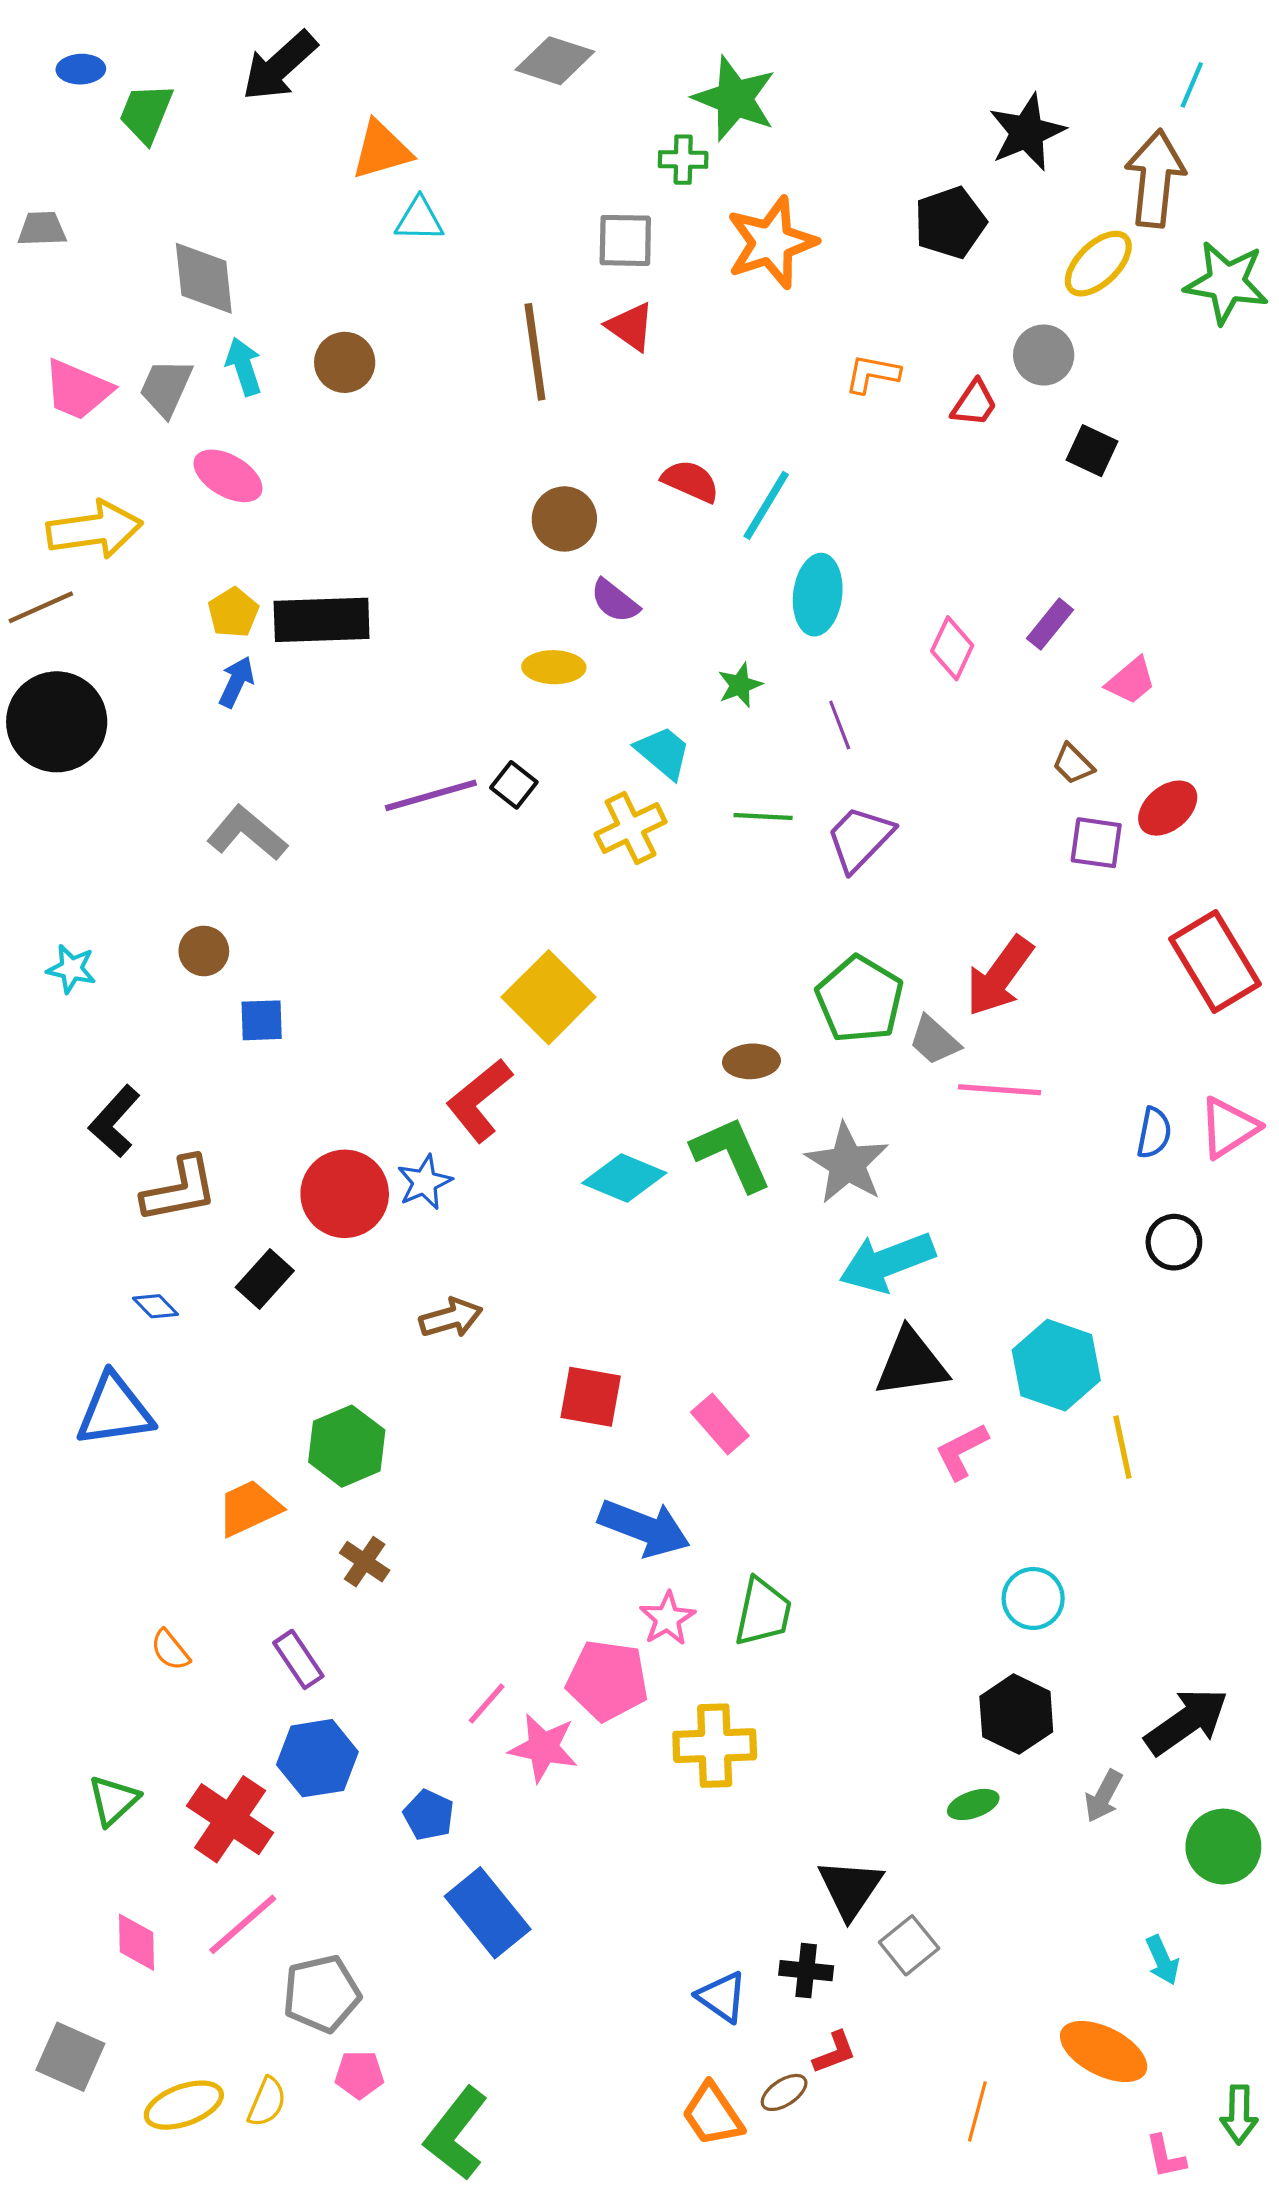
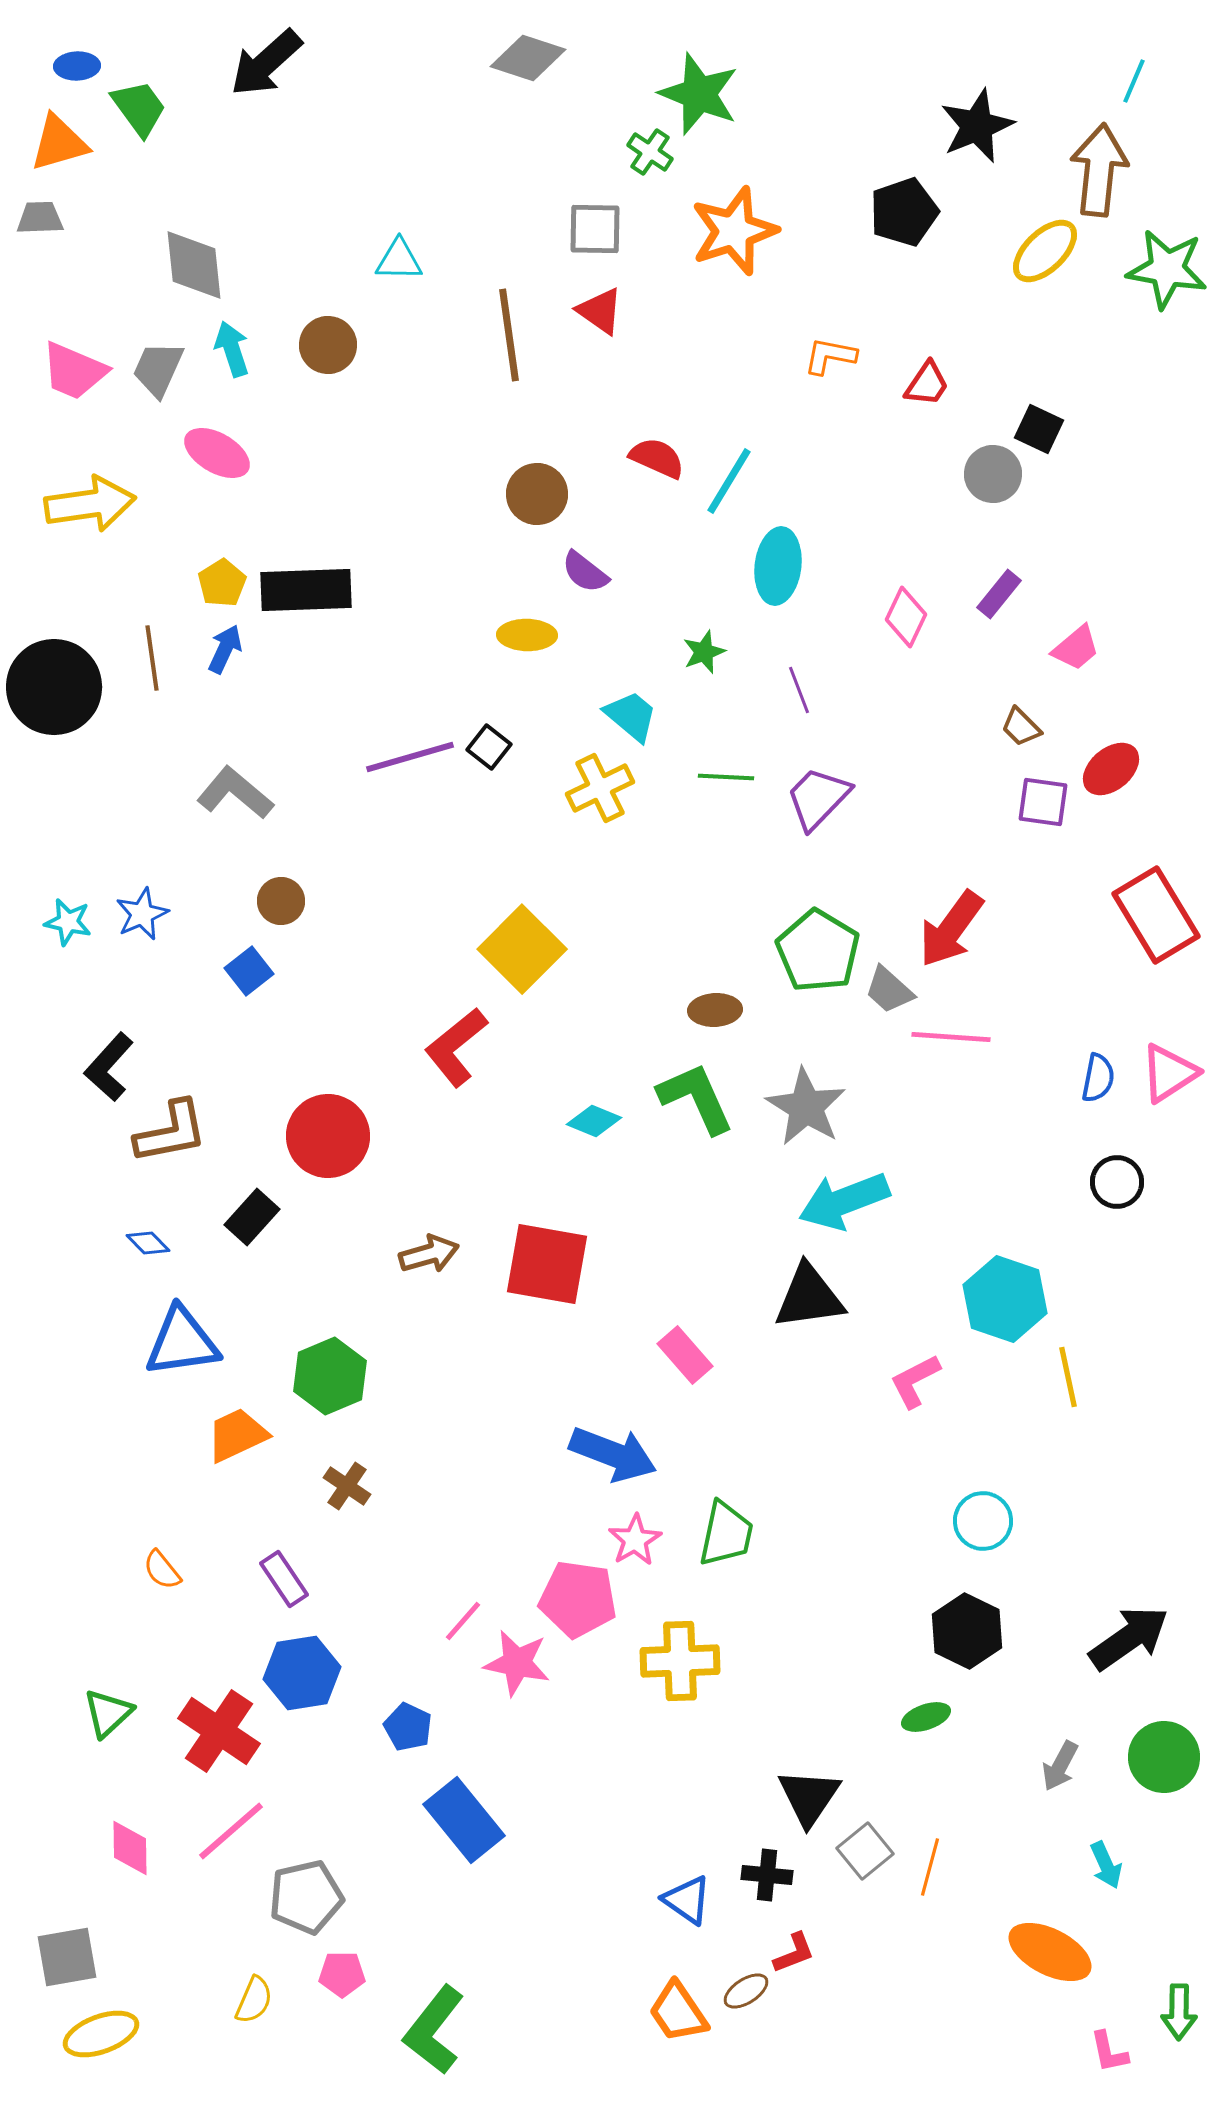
green trapezoid: (146, 113) -> (139, 108), turned 122
orange triangle: (381, 150) -> (59, 143), moved
green cross: (683, 160) -> (650, 152), turned 33
cyan triangle: (419, 219) -> (399, 260), moved
gray circle: (1044, 355) -> (993, 474), moved
brown line: (41, 607) -> (152, 658), moved, turned -74
brown circle: (204, 951) -> (281, 901), moved
blue square: (262, 1020) -> (249, 971), turned -36
cyan diamond: (624, 1178) -> (594, 1121), size x0.7
blue star: (425, 1182) -> (142, 914), moved
black triangle: (911, 1363) -> (809, 1297), moved
red square: (591, 1397) -> (547, 1264), moved, size x1.4
blue triangle: (114, 1410) -> (182, 1342), moved
gray arrow: (1104, 1796) -> (1060, 1766), moved
gray square: (70, 2057) -> (67, 1957), turned -34
yellow ellipse: (184, 2105) -> (101, 2034), moved
orange line: (977, 2111) -> (930, 1867), moved

